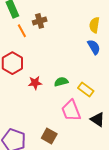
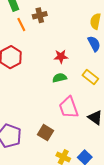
red star: (35, 83) -> (61, 56), moved
yellow rectangle: (86, 90) -> (90, 77), moved

